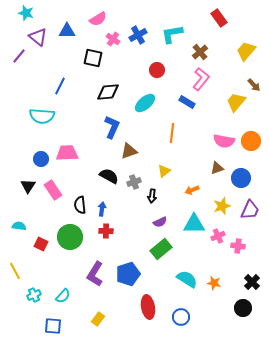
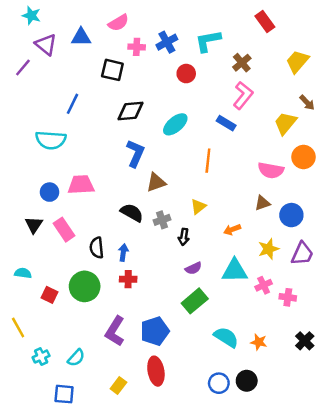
pink cross: (113, 39) -> (137, 47), turned -32
red circle: (157, 70) -> (186, 74), moved
orange circle: (251, 141) -> (303, 157), moved
red ellipse: (148, 307) -> (156, 371), moved
black circle: (243, 308) -> (247, 381), moved

